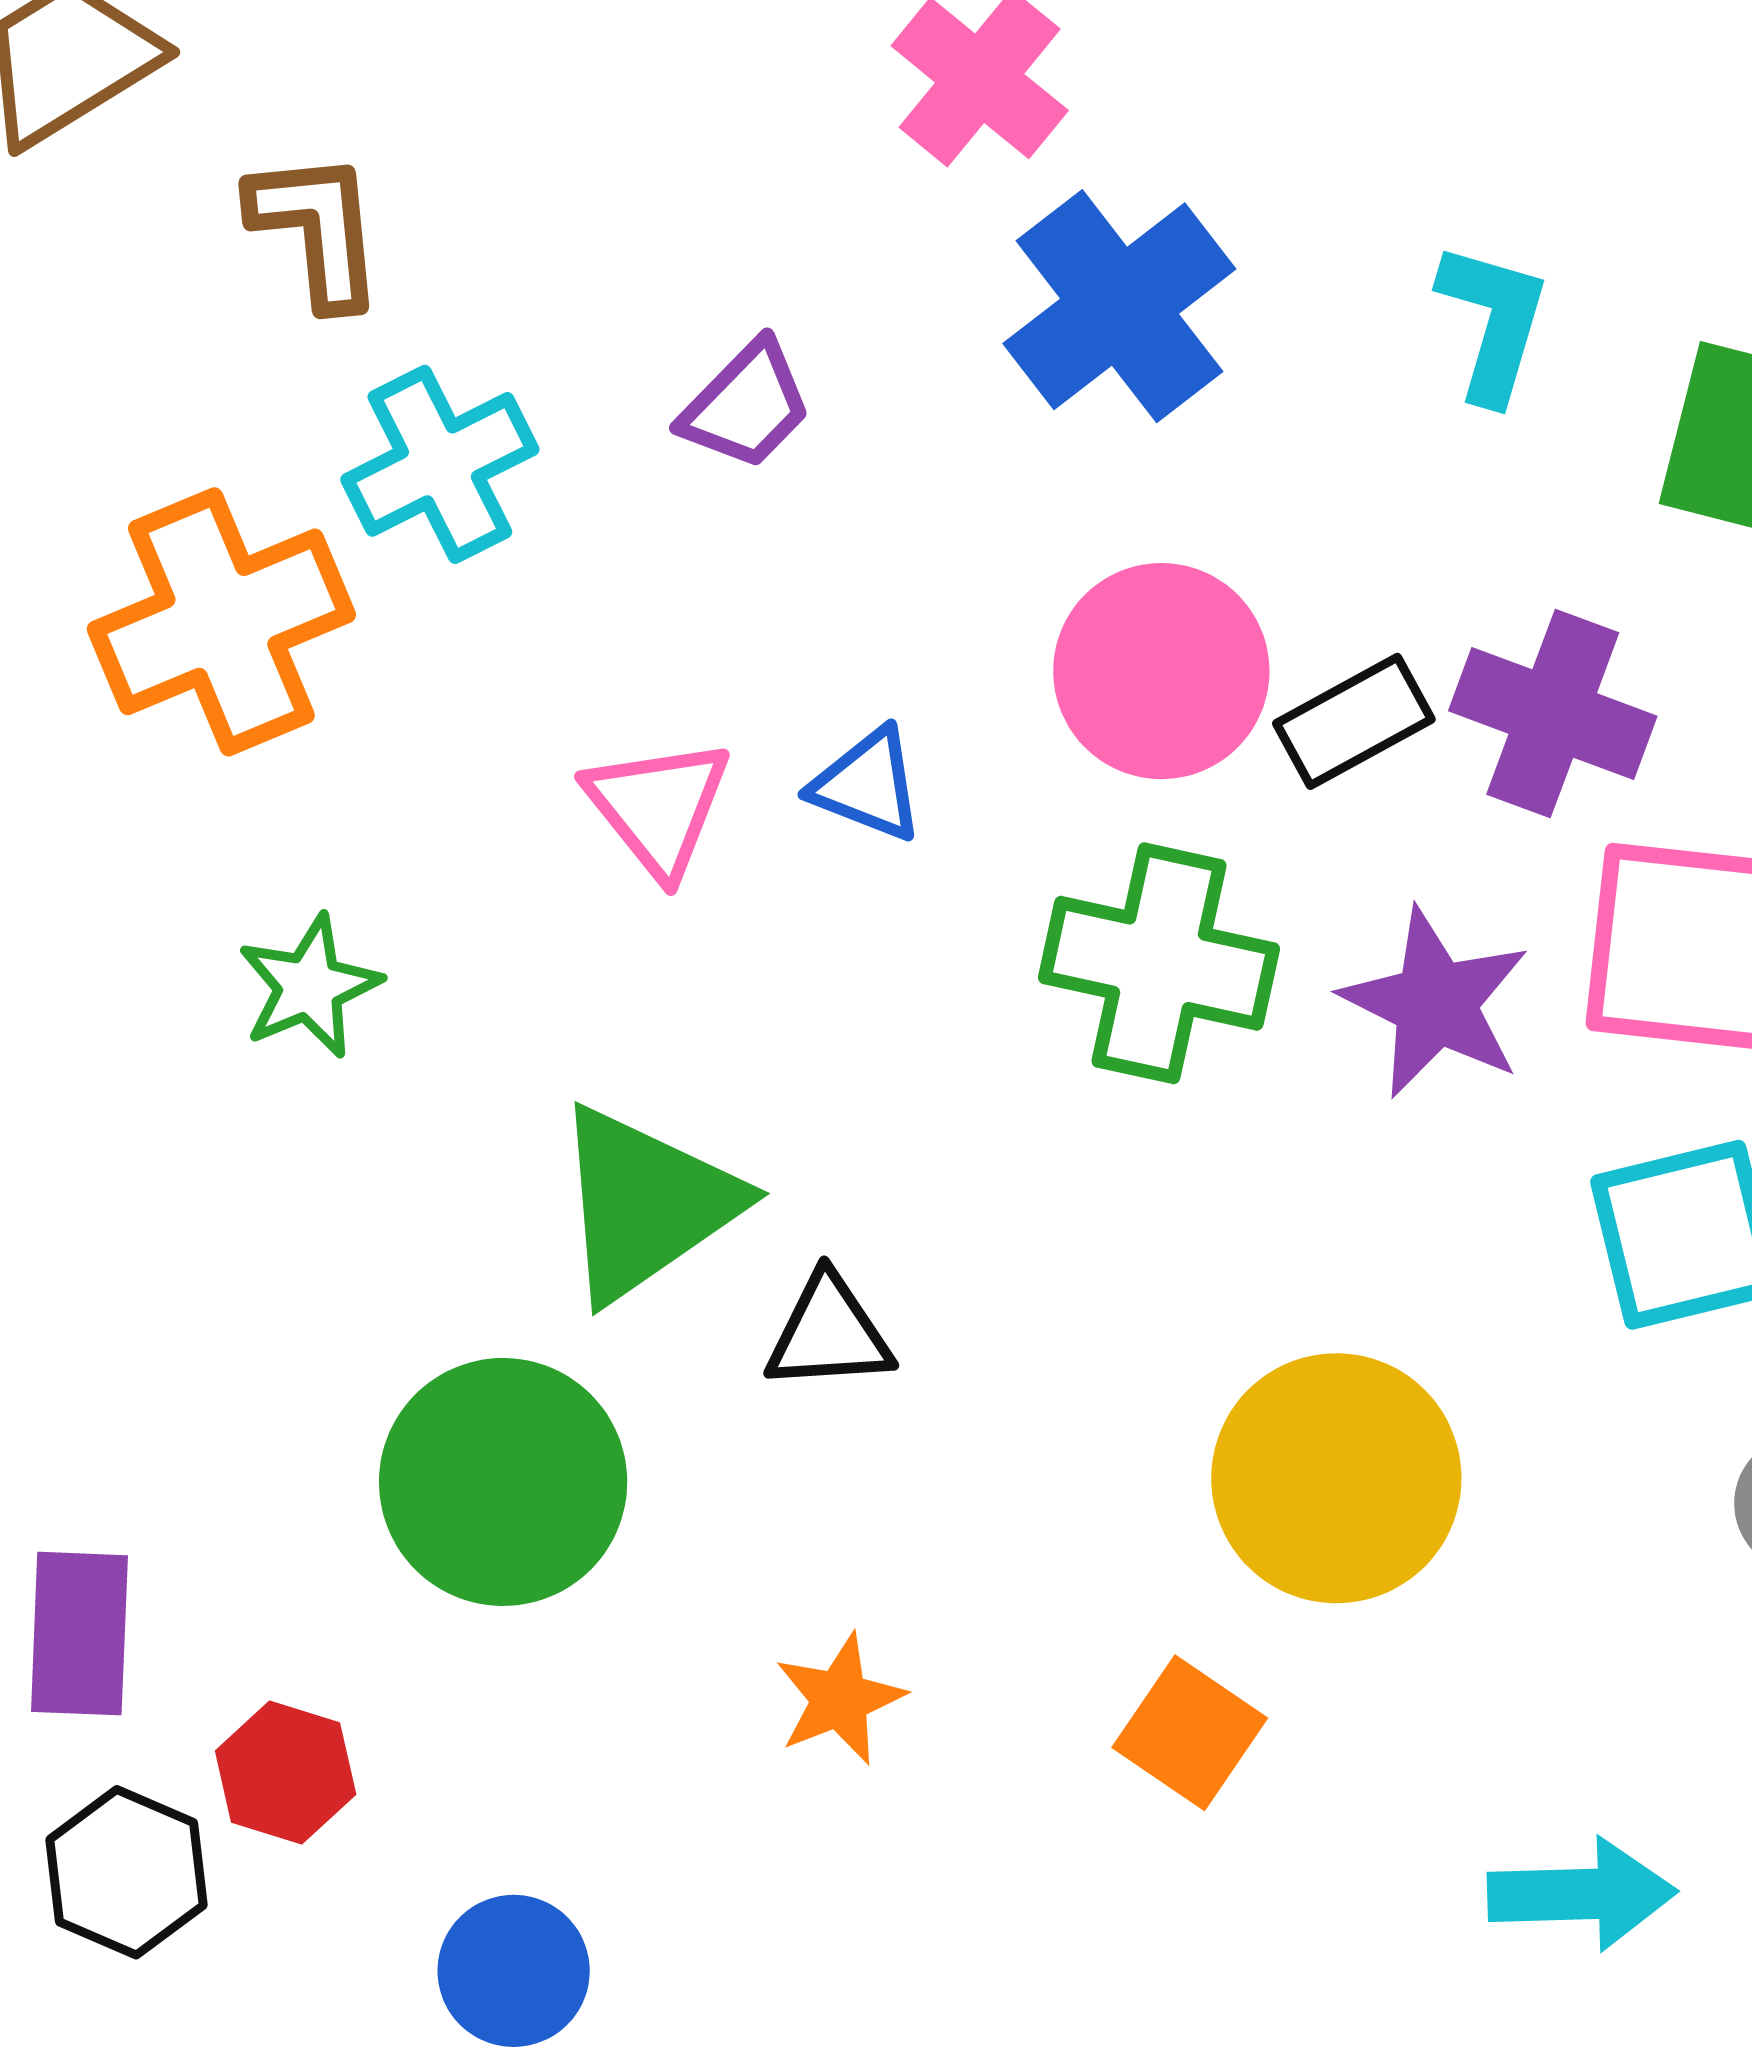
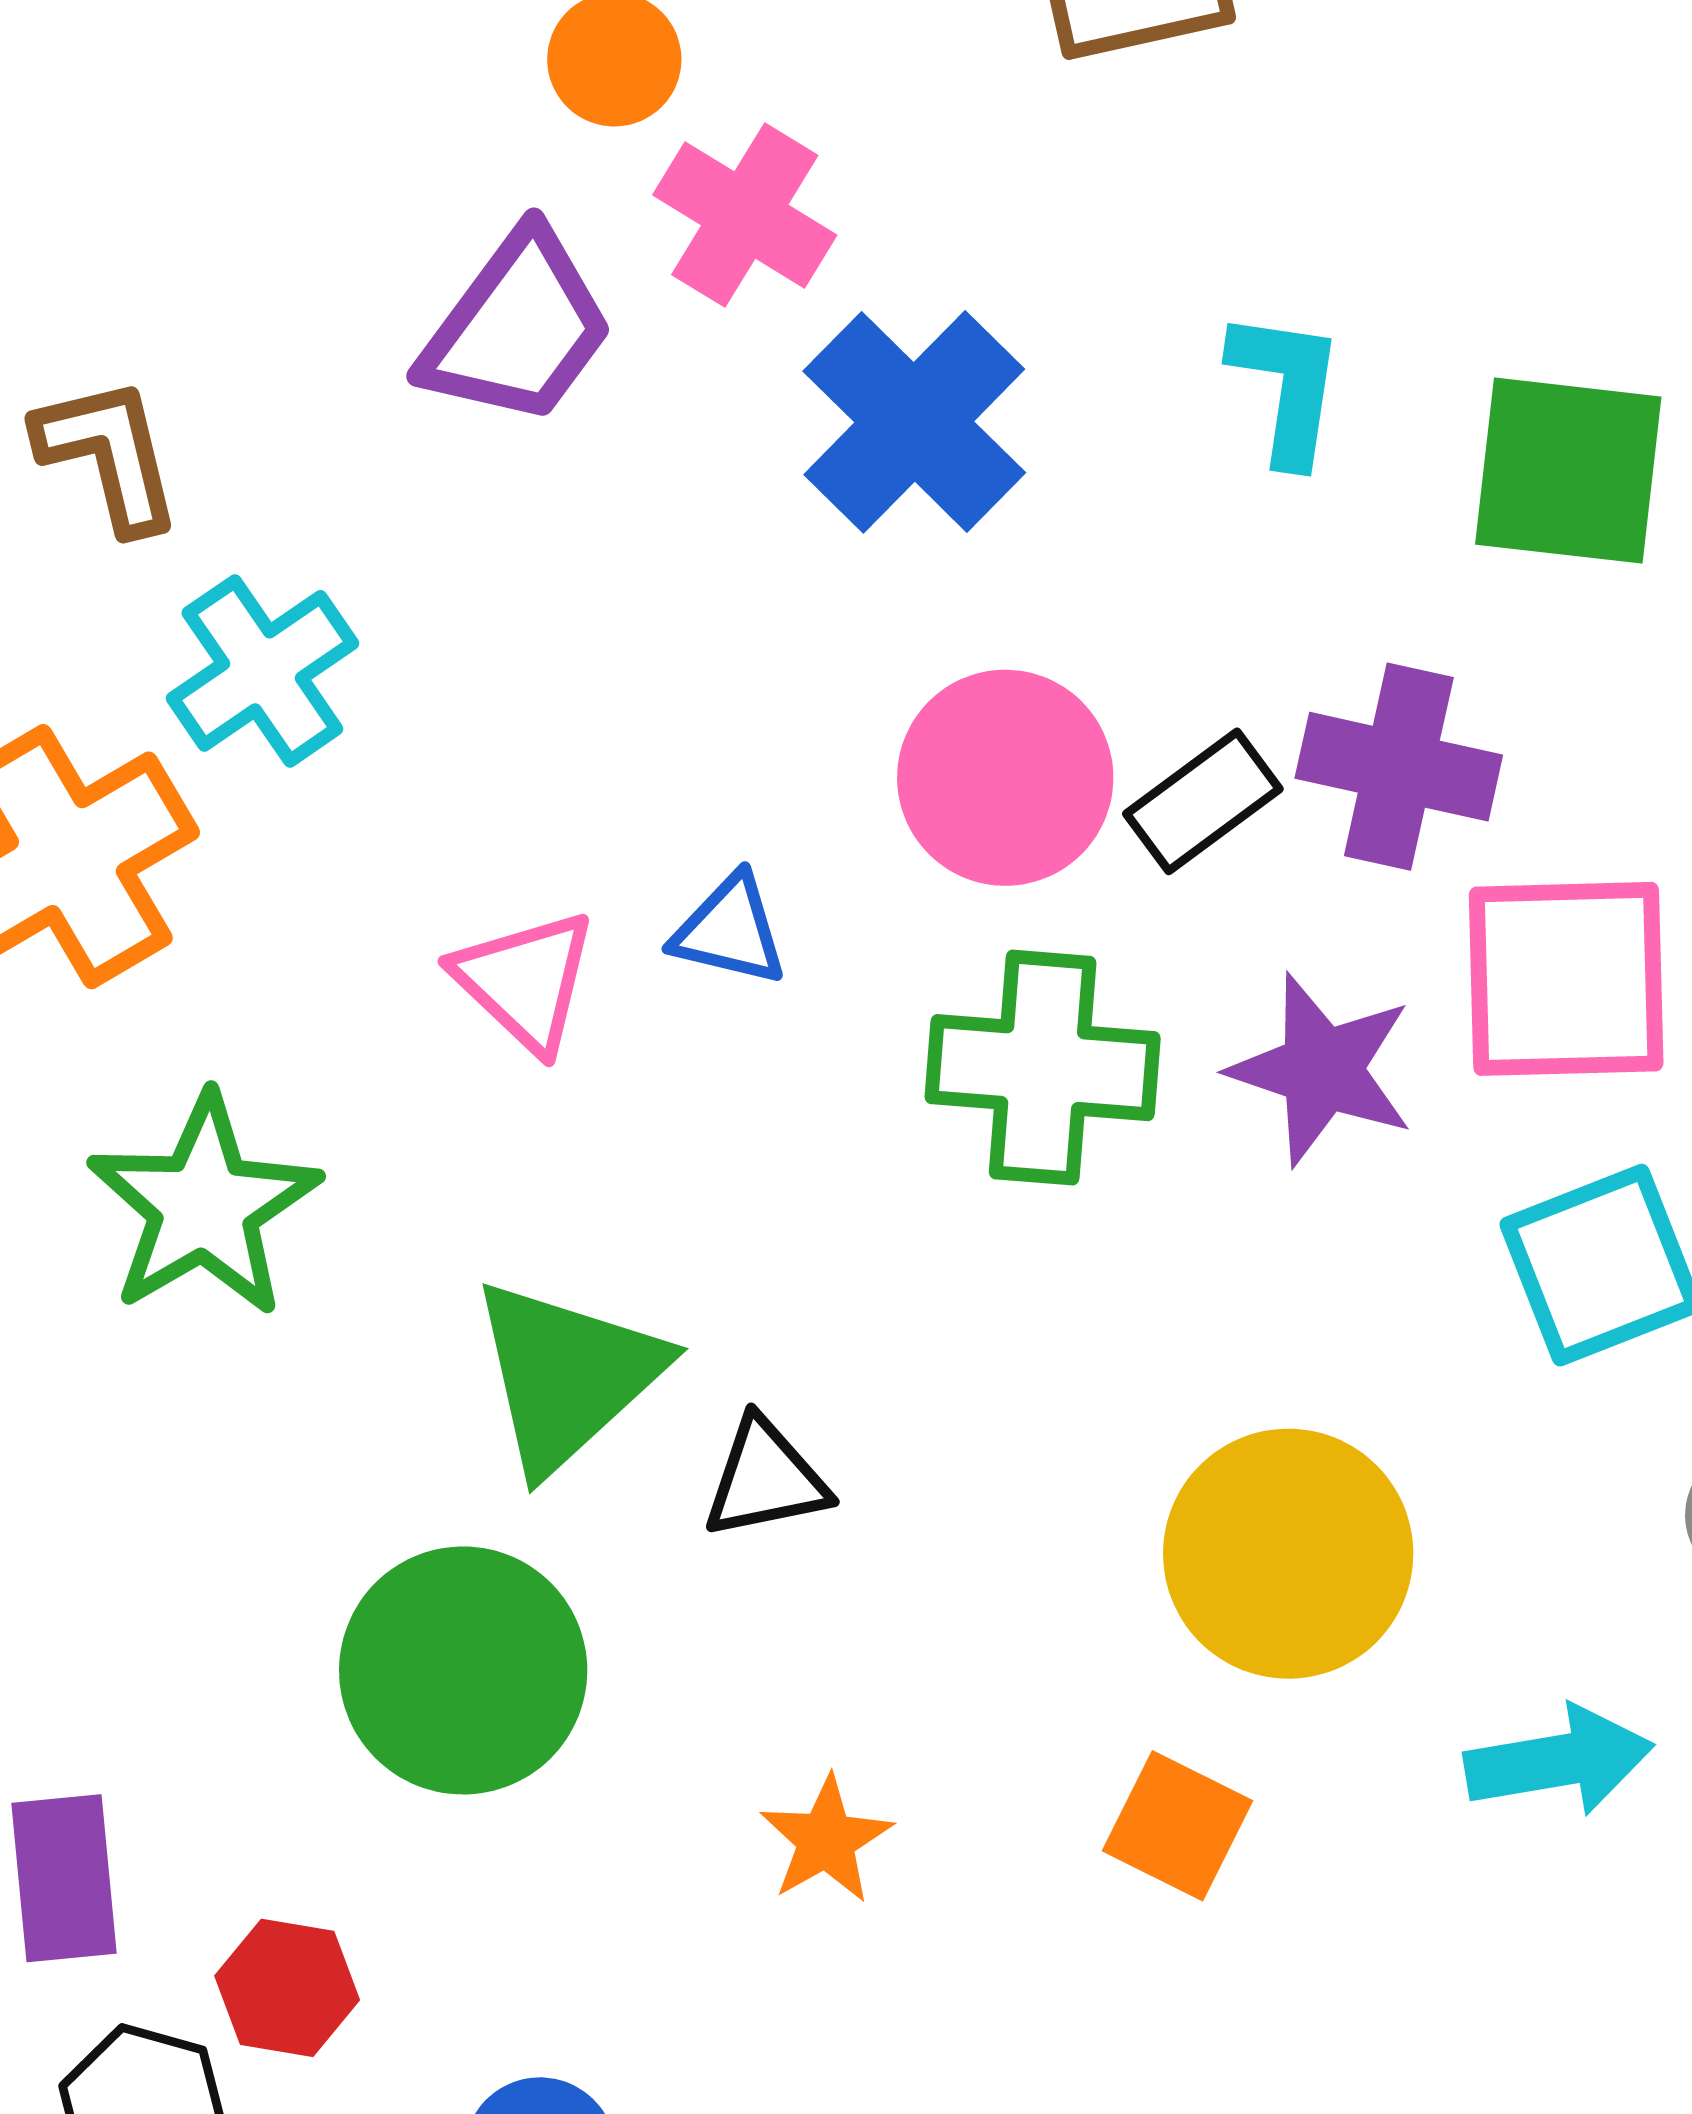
purple trapezoid: (746, 405) -> (517, 328), moved, size x1.5
green star: (309, 987) -> (204, 1206), size x1.6
cyan arrow: (1582, 1894) -> (1559, 1761), moved

